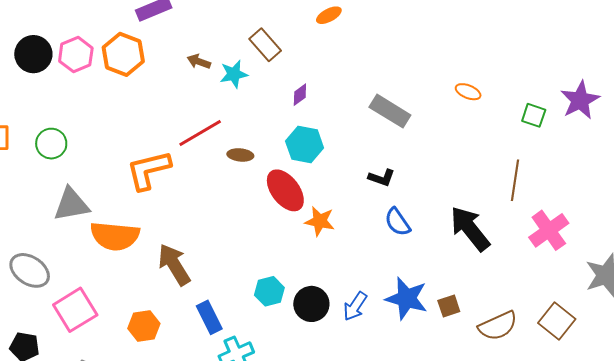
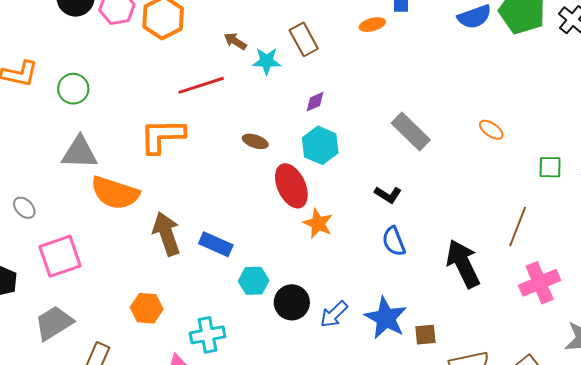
purple diamond: (300, 95) -> (315, 102), moved
green square: (534, 115) -> (550, 167), turned -30
red line: (200, 133) -> (201, 85), moved
gray ellipse: (30, 270) -> (24, 208), size x0.6
blue rectangle: (209, 317) -> (216, 244), moved, turned -52
orange hexagon: (144, 326) -> (147, 308), moved

